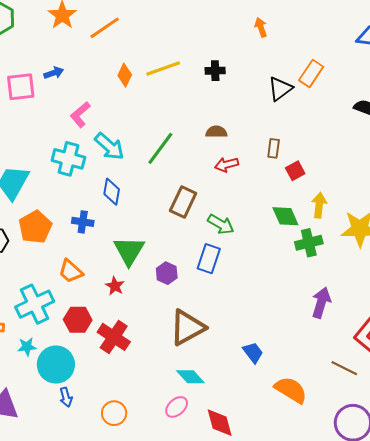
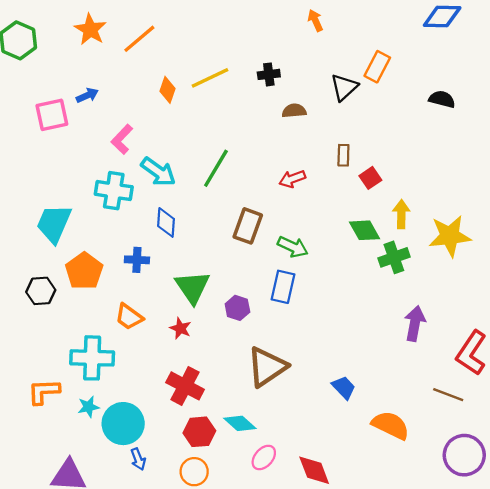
brown semicircle: (216, 132) -> (294, 111), moved
cyan cross: (35, 304) -> (92, 358), turned 33
red hexagon: (78, 320) -> (199, 432), moved
cyan diamond: (190, 377) -> (240, 423), moved

